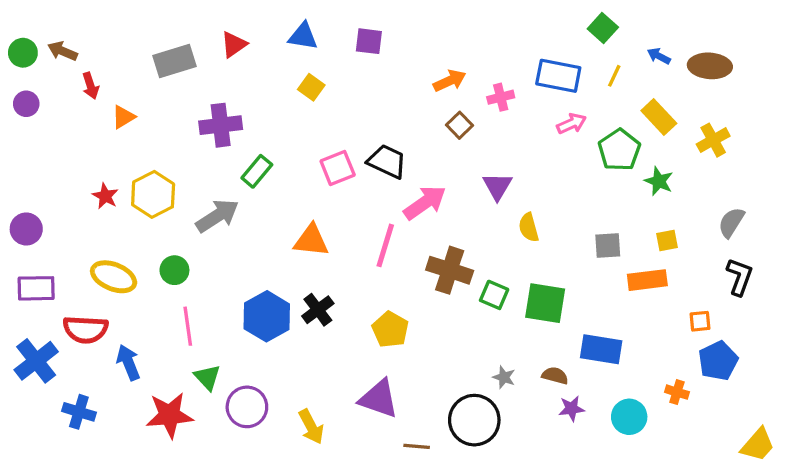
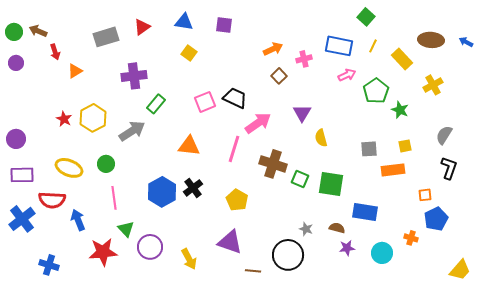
blue arrow: (659, 56) -> (466, 42), moved
yellow rectangle: (659, 117) -> (402, 59), moved
blue cross: (79, 412) -> (49, 265), moved

